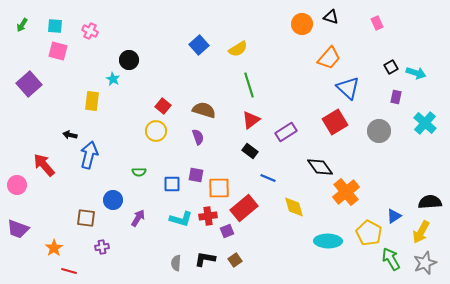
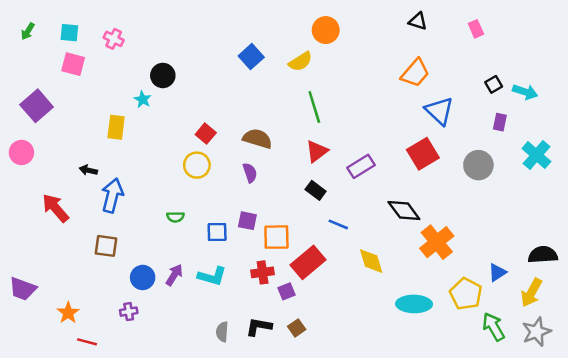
orange circle: (302, 24) -> (326, 30), moved
pink circle: (17, 185) -> (21, 152), moved
blue circle: (113, 200) -> (143, 277), moved
brown square: (86, 218) -> (106, 246), moved
cyan L-shape: (181, 219) -> (212, 276), moved

